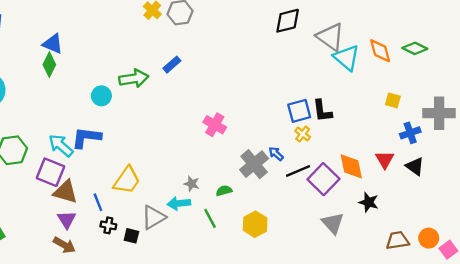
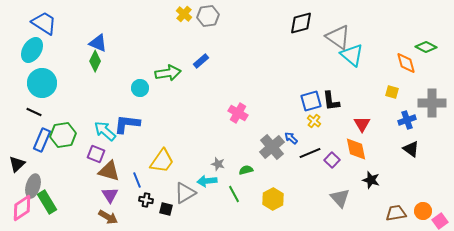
green diamond: (415, 48) -> (426, 47), moved
orange diamond: (380, 51) -> (406, 63), moved
red triangle: (385, 159) -> (362, 124), moved
purple square: (50, 172) -> (96, 154), size x0.7
purple square: (323, 179) -> (332, 160), size x0.6

